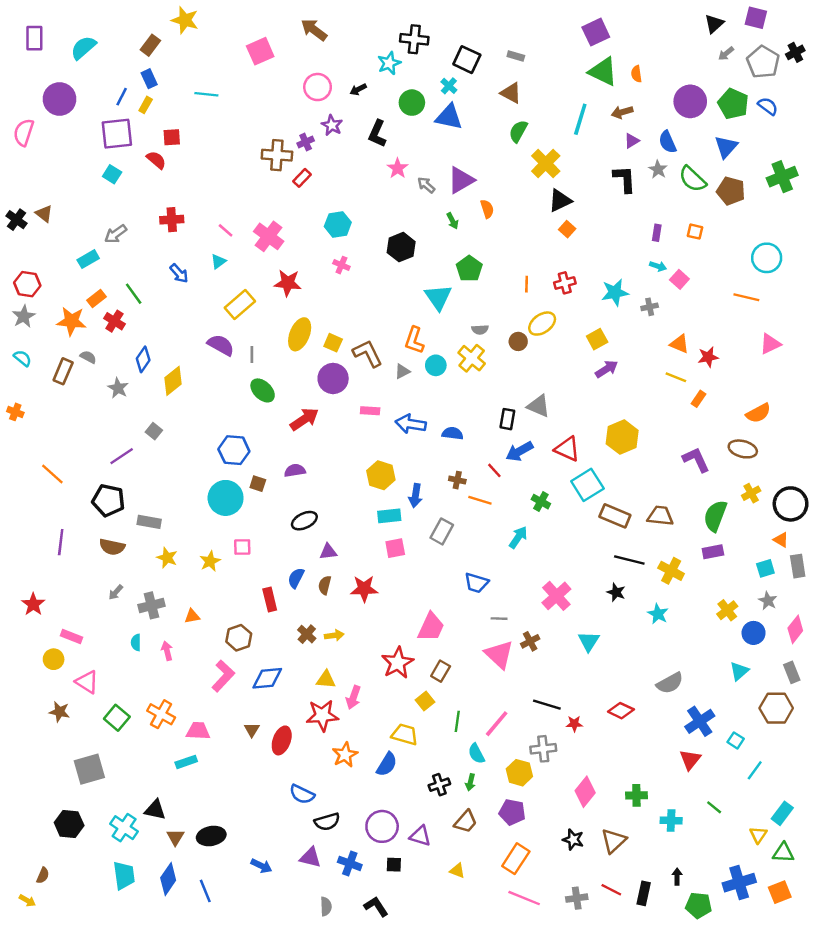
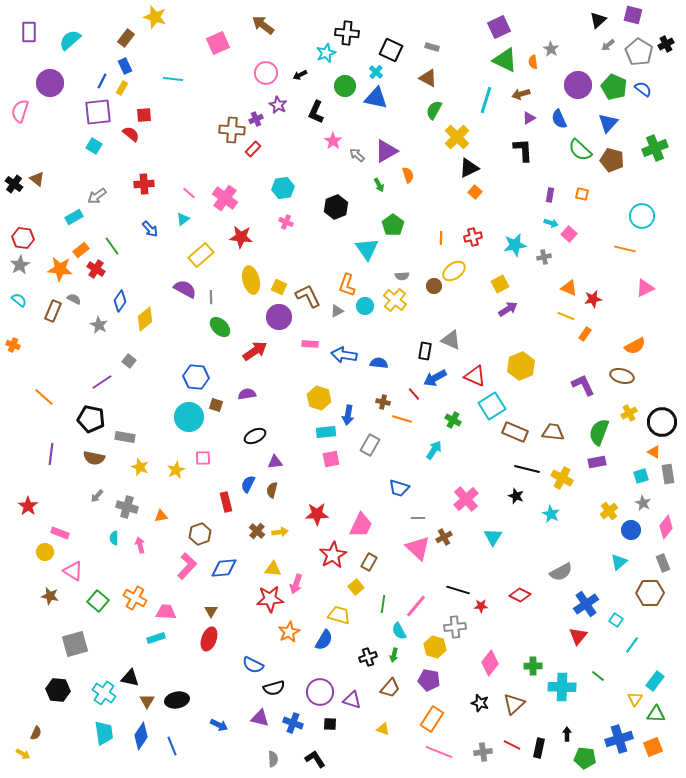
gray star: (658, 169) -> (551, 49), moved
yellow ellipse: (300, 334) -> (251, 280), turned -36
red star: (364, 589) -> (317, 514), moved
gray cross: (151, 605) -> (127, 507), turned 30
red ellipse: (282, 740) -> (209, 639), moved
cyan cross: (671, 820) -> (562, 687), size x1.5

